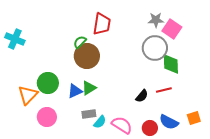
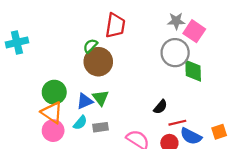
cyan cross: (15, 39) -> (17, 42), turned -36
green triangle: (89, 88) -> (101, 98), turned -35
red line: (164, 90) -> (177, 123), moved
orange triangle: (28, 95) -> (52, 113), moved, turned -40
cyan semicircle: (100, 122) -> (80, 123), moved

